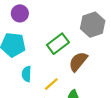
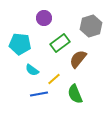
purple circle: (20, 13) -> (44, 18), moved
cyan semicircle: (27, 74) -> (32, 70), turned -56

